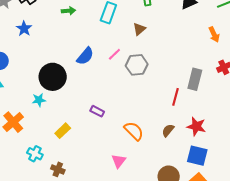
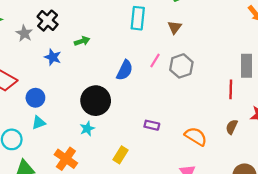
green arrow: (68, 11) -> (82, 41), moved

